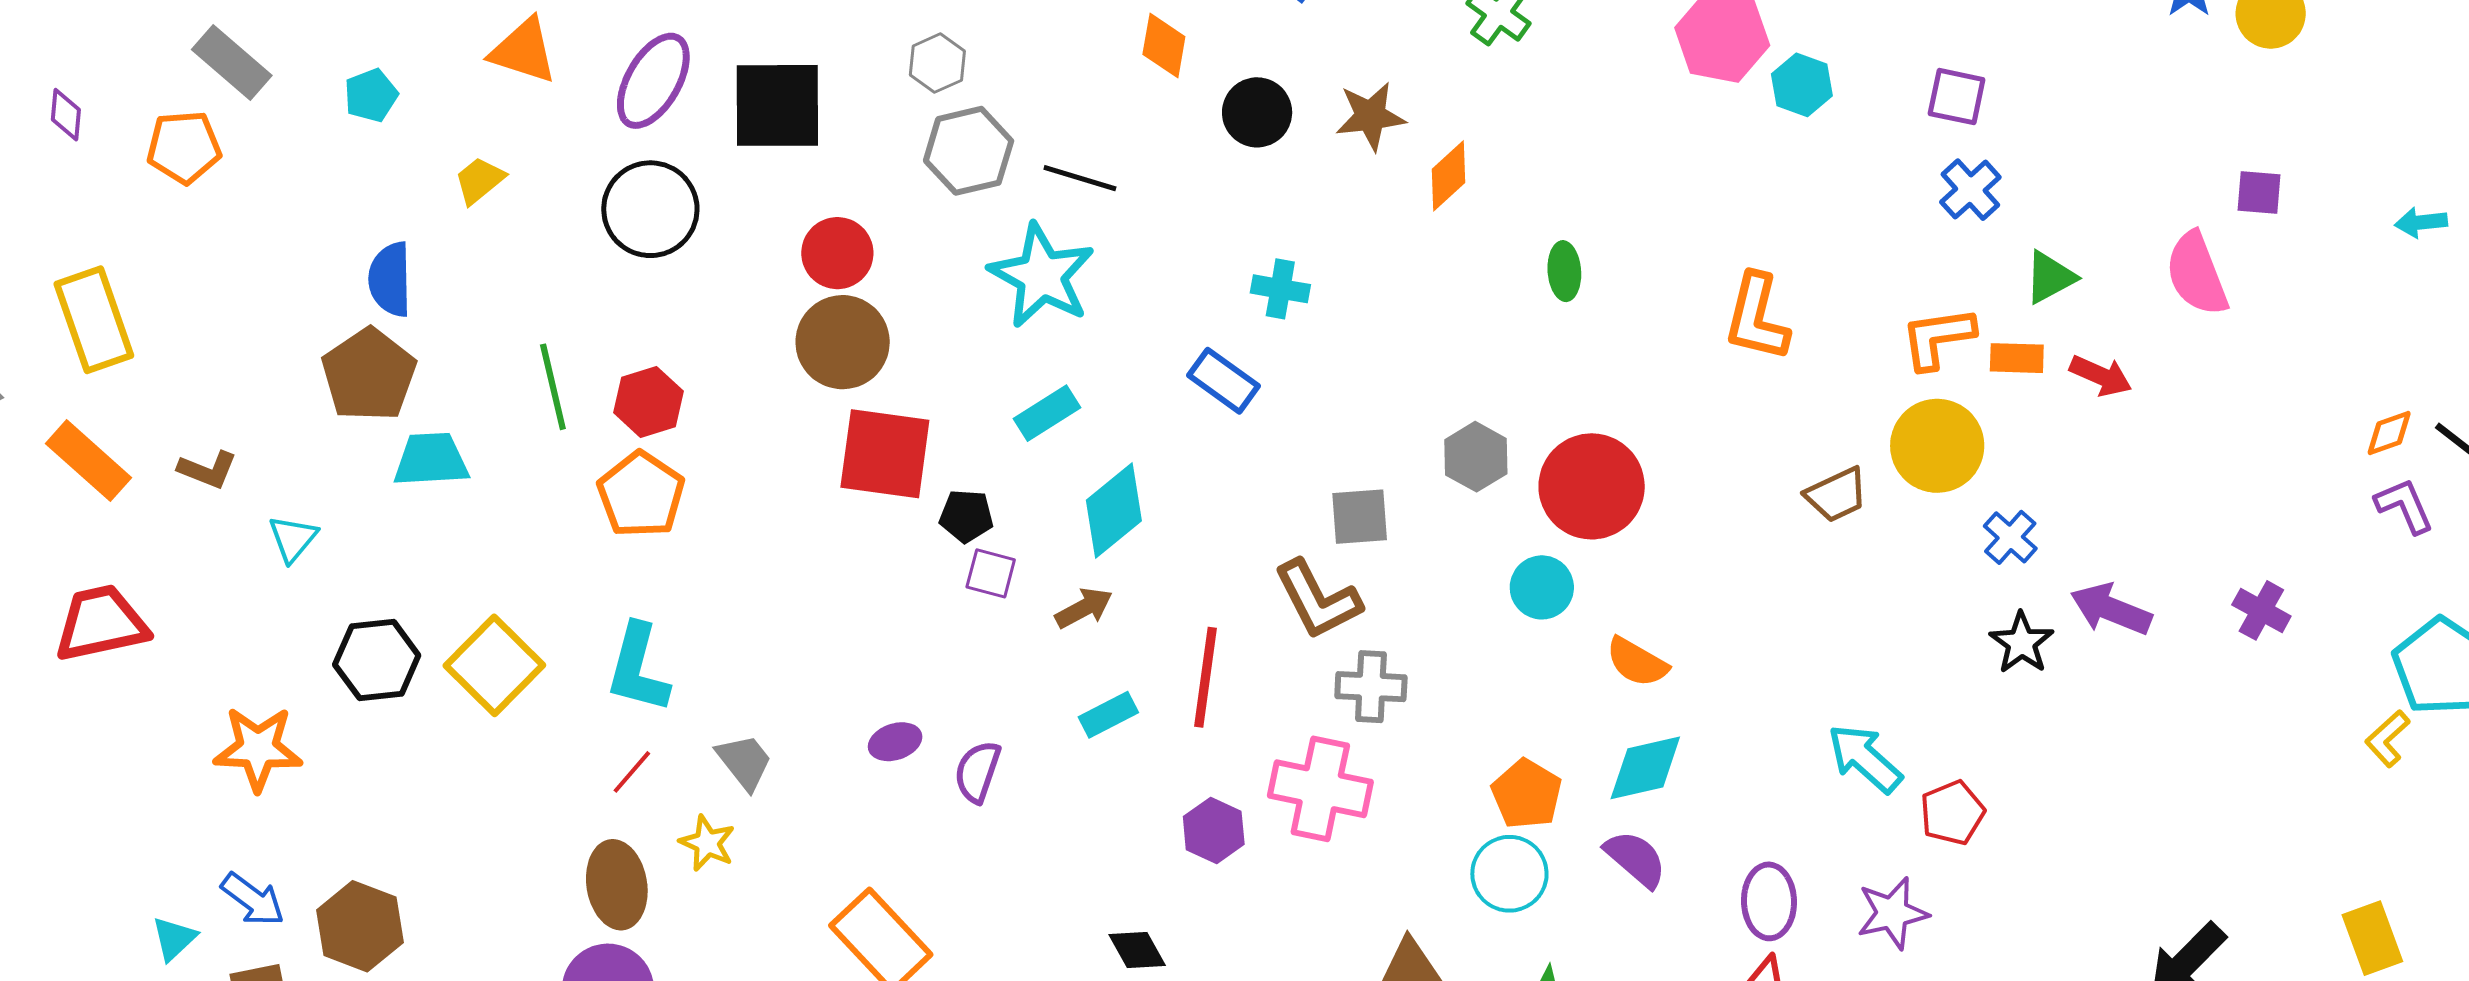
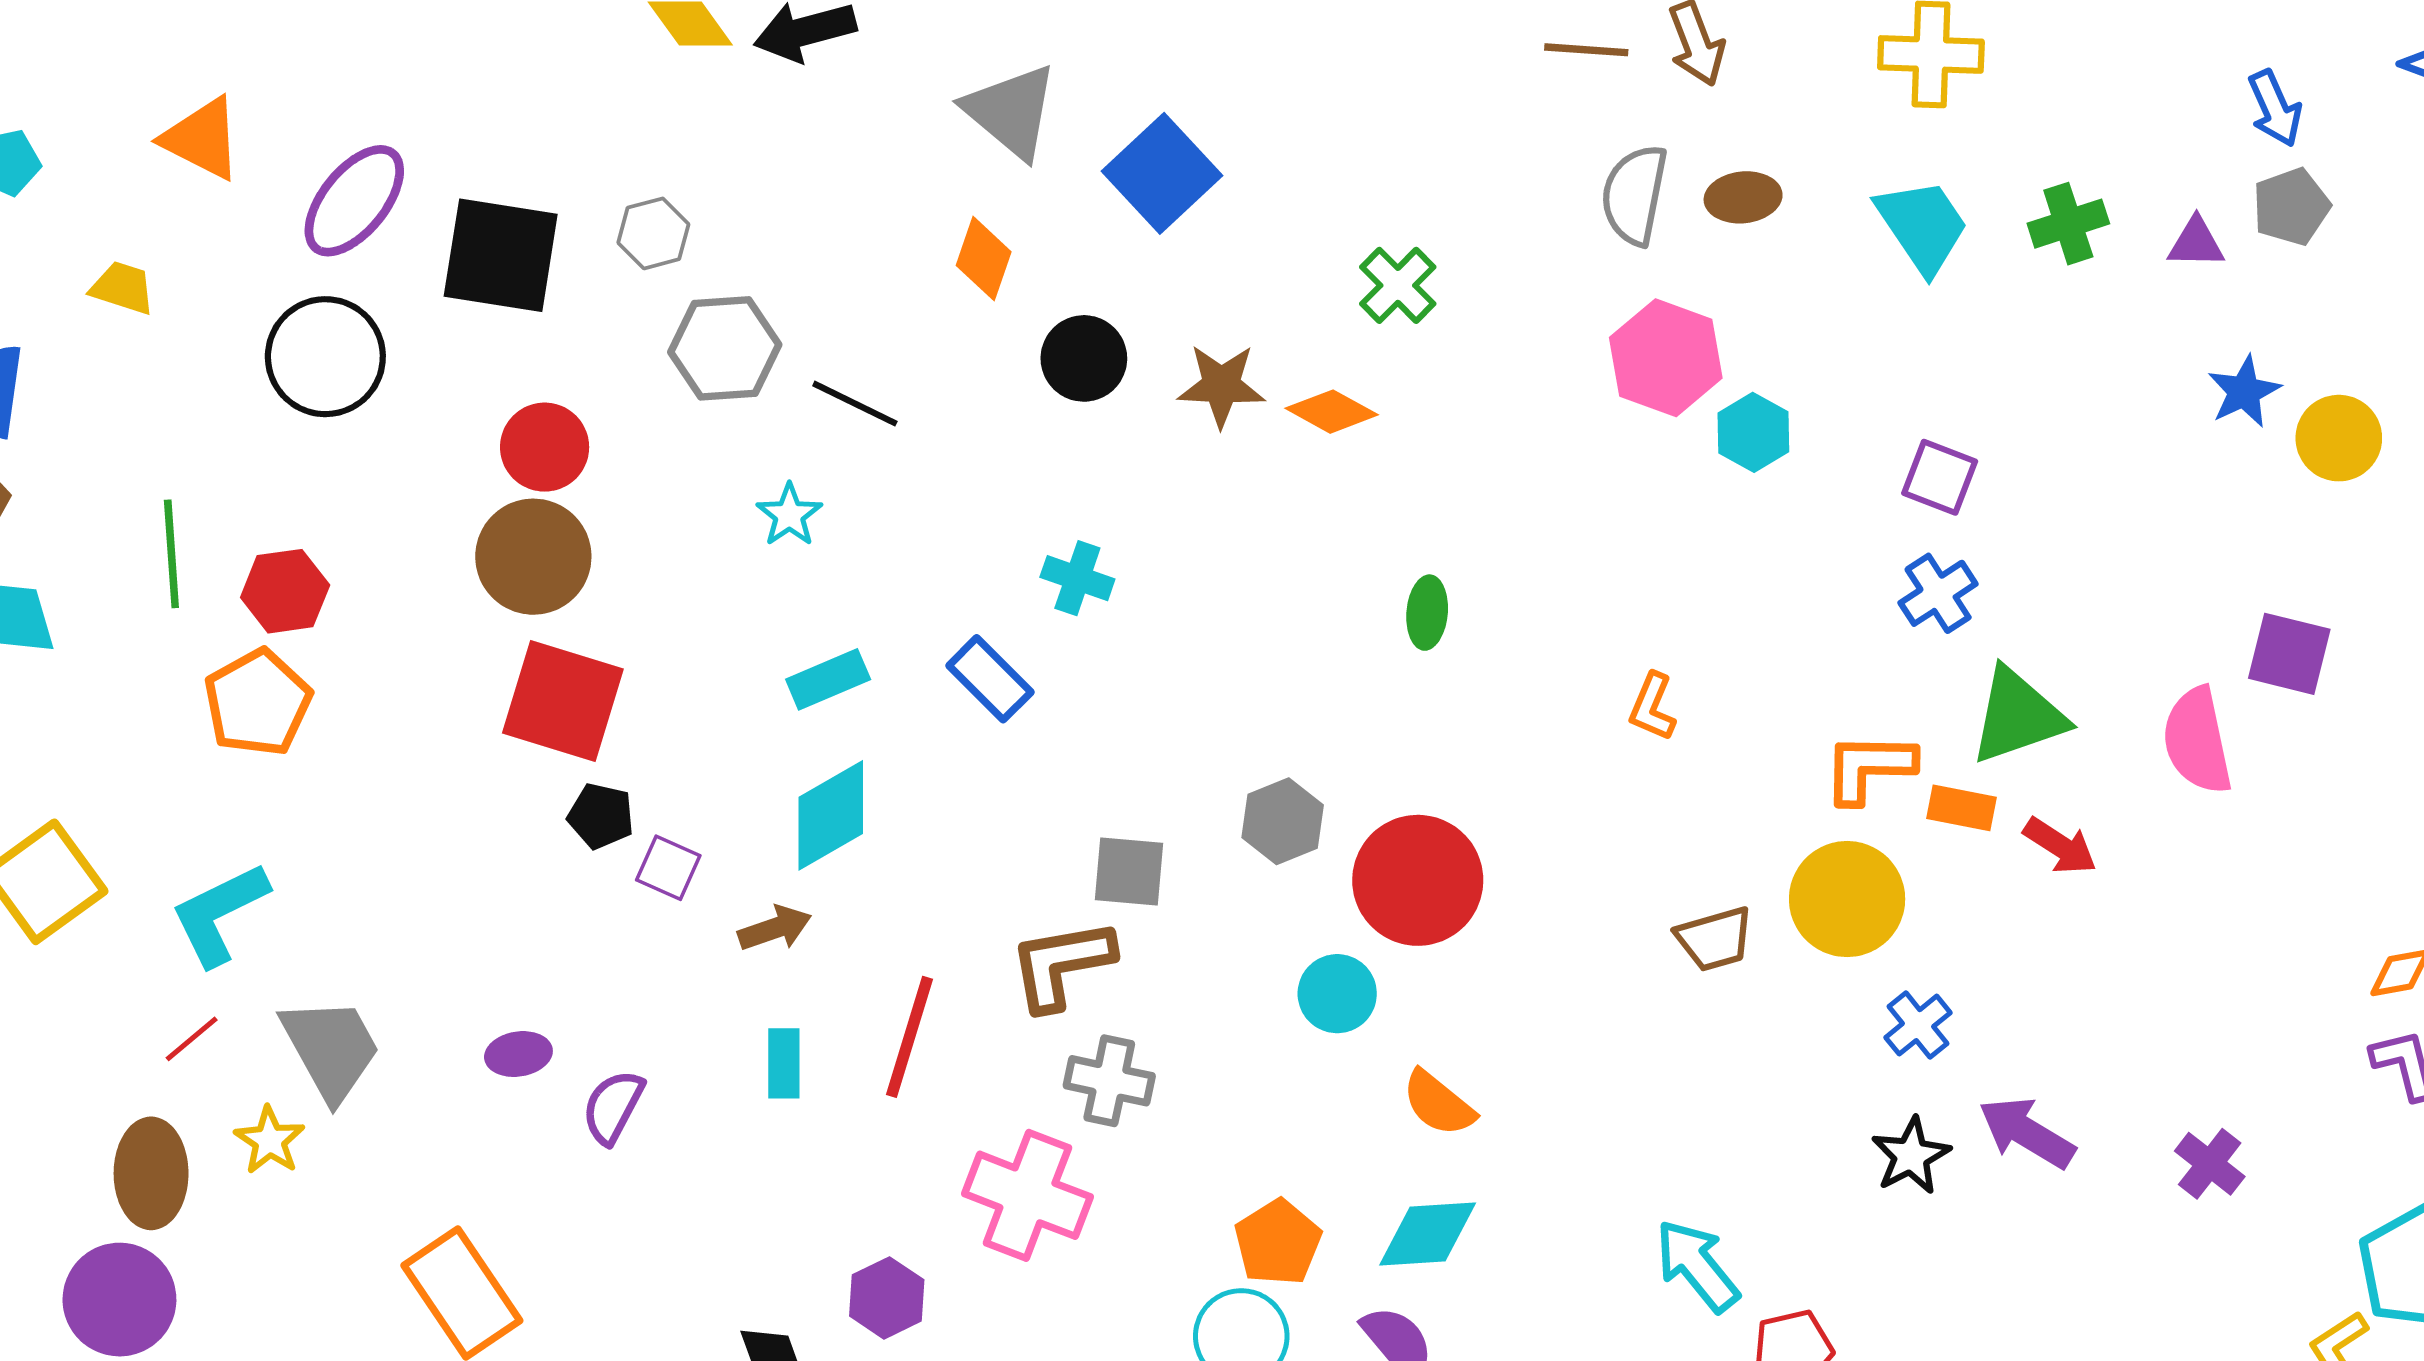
gray hexagon: (937, 63) -> (653, 233), moved
orange diamond: (1449, 176) -> (1332, 412), moved, turned 62
yellow trapezoid: (479, 180) -> (123, 288), turned 48
purple square: (2259, 192) -> (2289, 654), size x1.4
cyan star: (1042, 276) -> (789, 515), size x0.5
green triangle: (2050, 277) -> (2018, 716), size x1.5
orange L-shape: (1757, 317) -> (1652, 707), size x0.6
cyan rectangle: (1047, 413) -> (828, 679), moved
black pentagon: (966, 516) -> (601, 816), moved
brown L-shape: (1318, 600) -> (1061, 964), turned 98
cyan L-shape: (638, 668) -> (219, 914), turned 40
cyan rectangle: (1108, 715) -> (784, 1063), turned -72
gray trapezoid: (744, 762) -> (331, 1049), size x1.5
purple hexagon: (1214, 830) -> (887, 1298), moved

